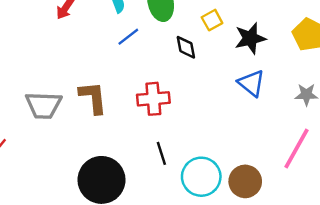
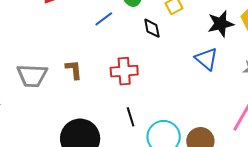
black star: (250, 38) -> (221, 24), moved
brown L-shape: (93, 98) -> (74, 70), size x0.7

